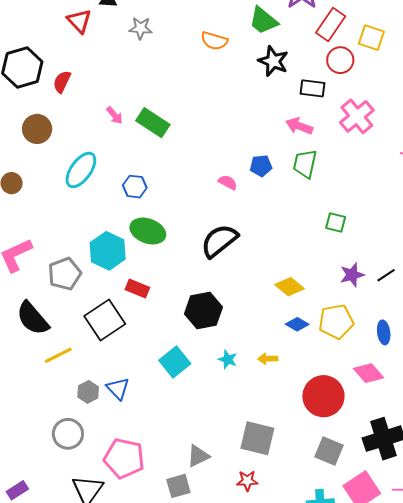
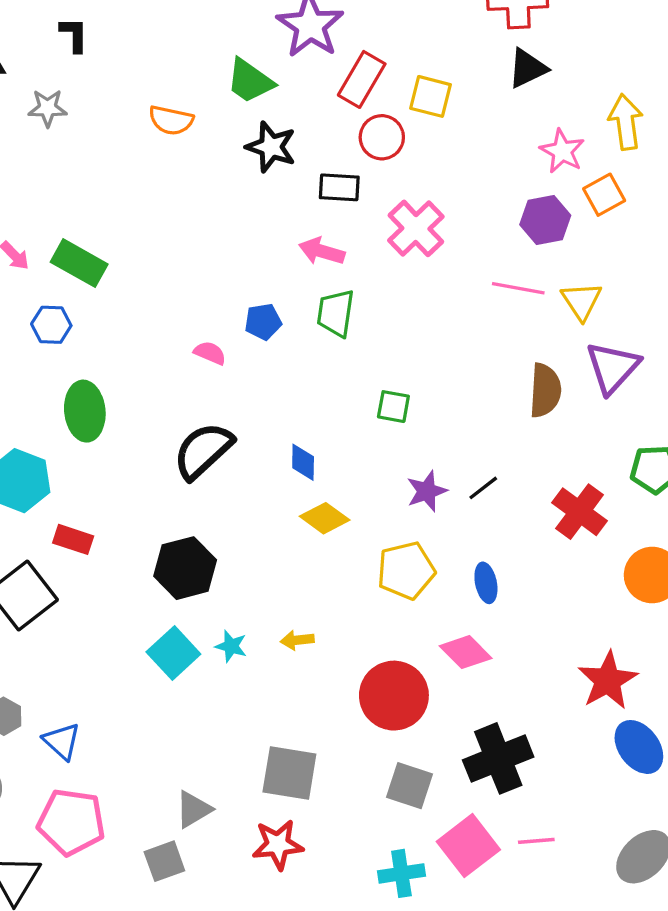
blue hexagon: (135, 187) -> (51, 325), moved
green ellipse: (148, 231) -> (85, 411), moved, turned 68
blue diamond: (297, 324) -> (303, 462), moved, turned 65
cyan square: (175, 362) -> (173, 653), moved
blue triangle: (118, 389) -> (62, 741), moved
red star: (247, 481) -> (278, 845), size x1.4

